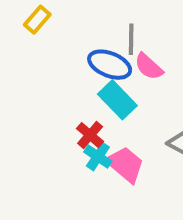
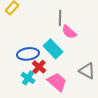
blue ellipse: (110, 65) -> (28, 54), moved, turned -30
cyan cross: (98, 157) -> (28, 78), moved

